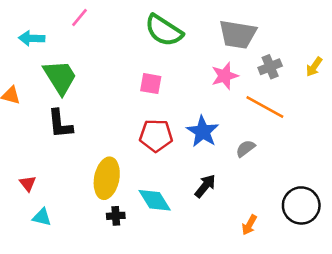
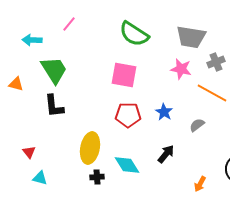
pink star: (225, 76) -> (181, 69), turned 30
pink square: (151, 84) -> (124, 75), size x1.5
blue star: (203, 132) -> (164, 112), size x0.7

